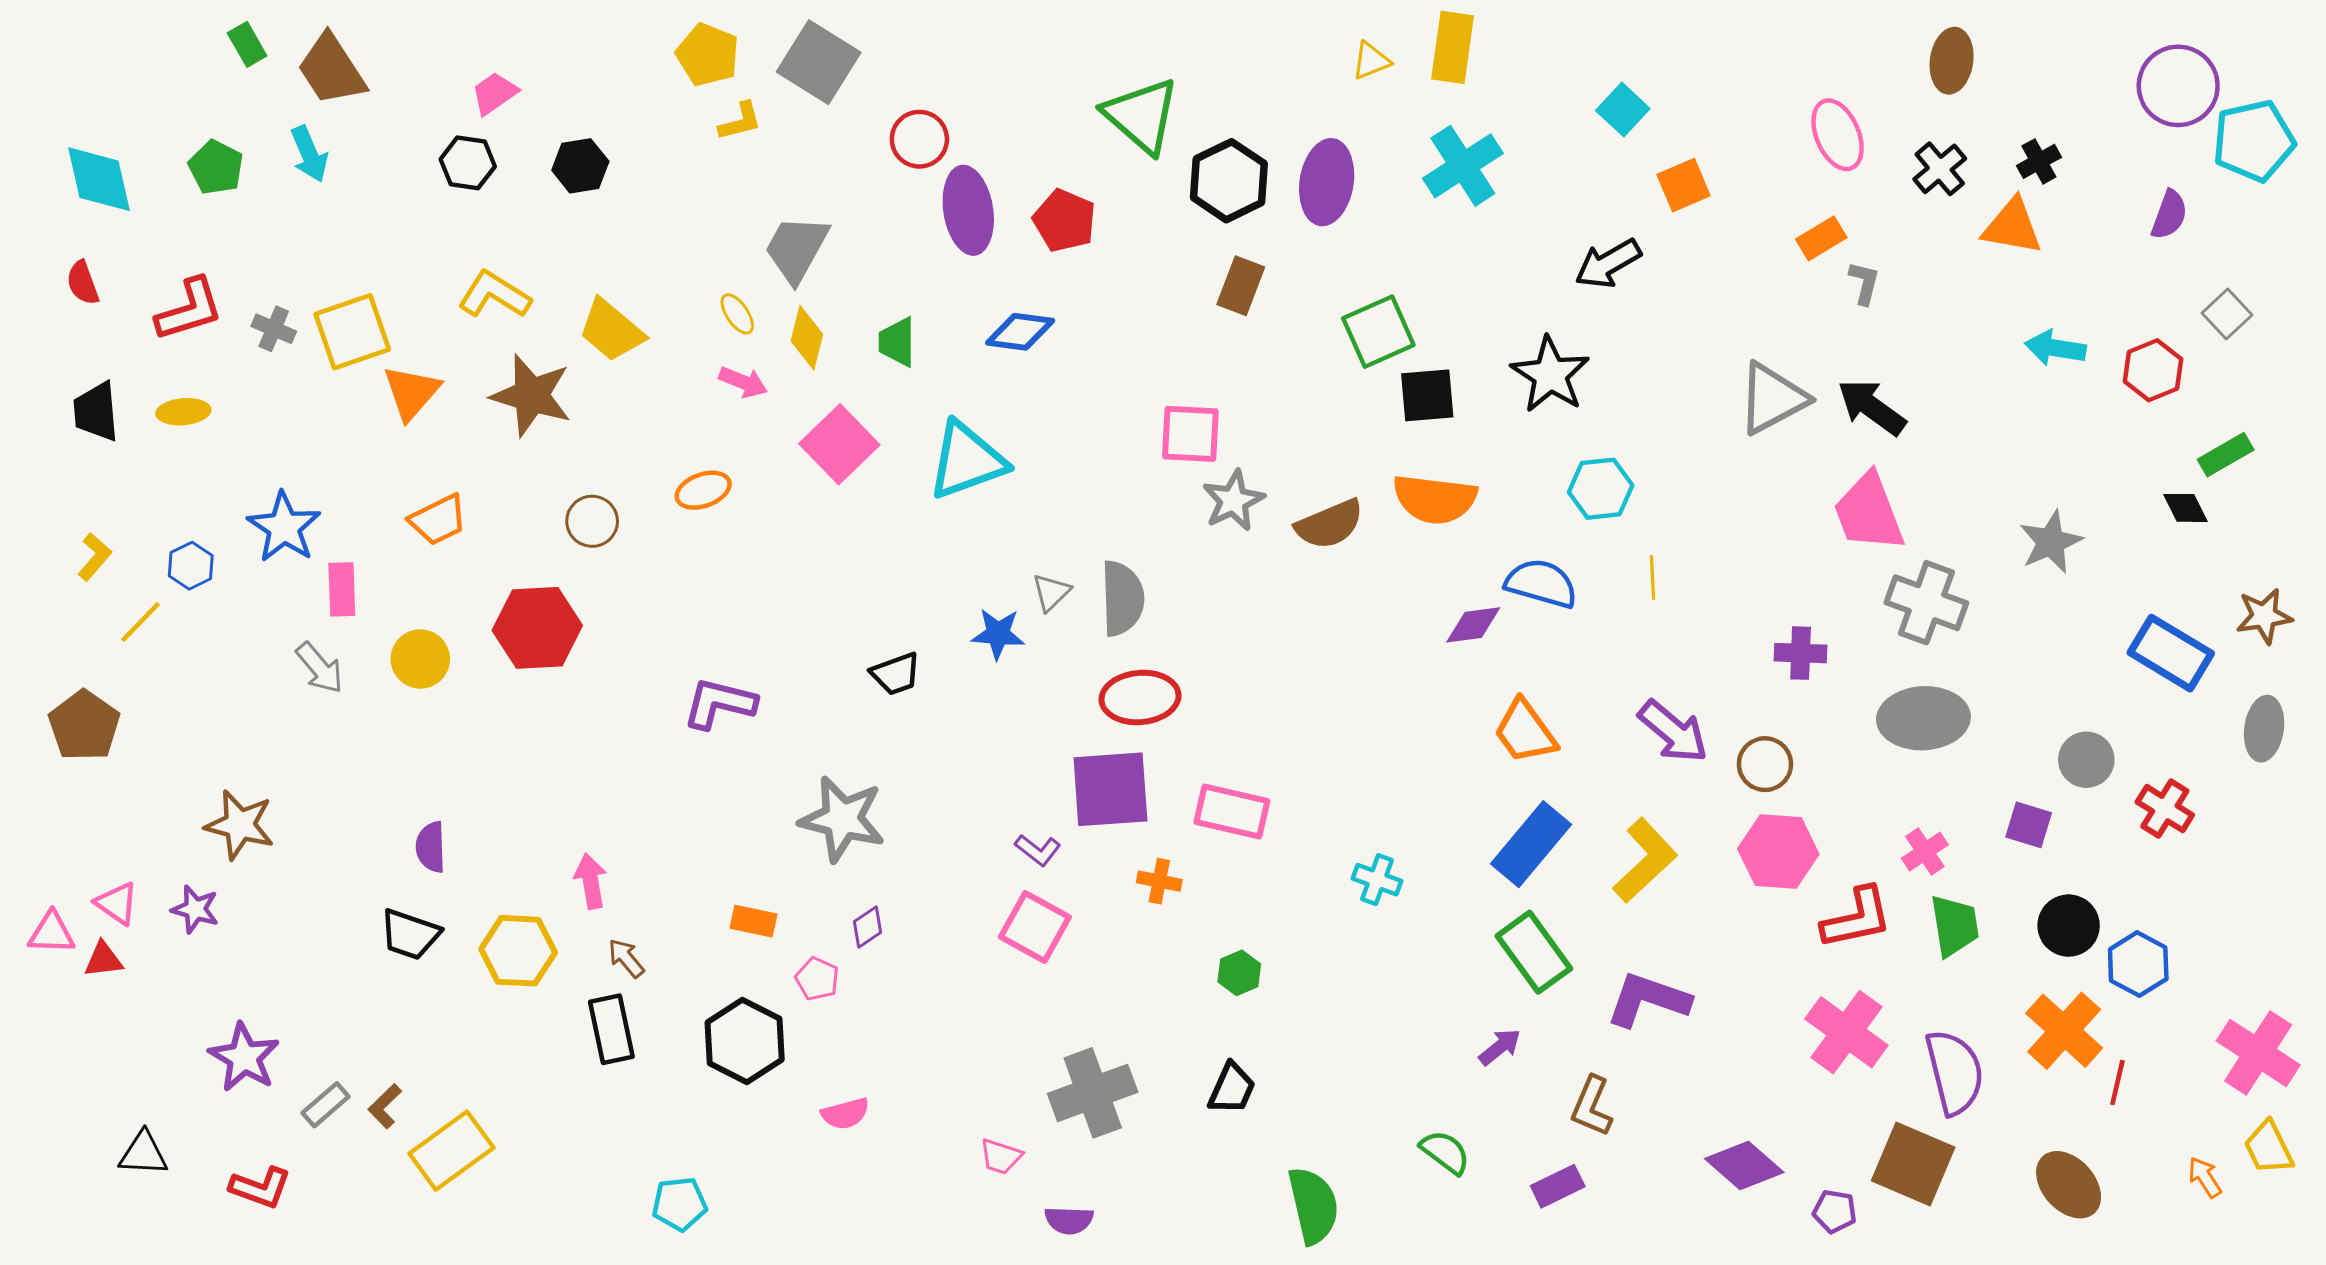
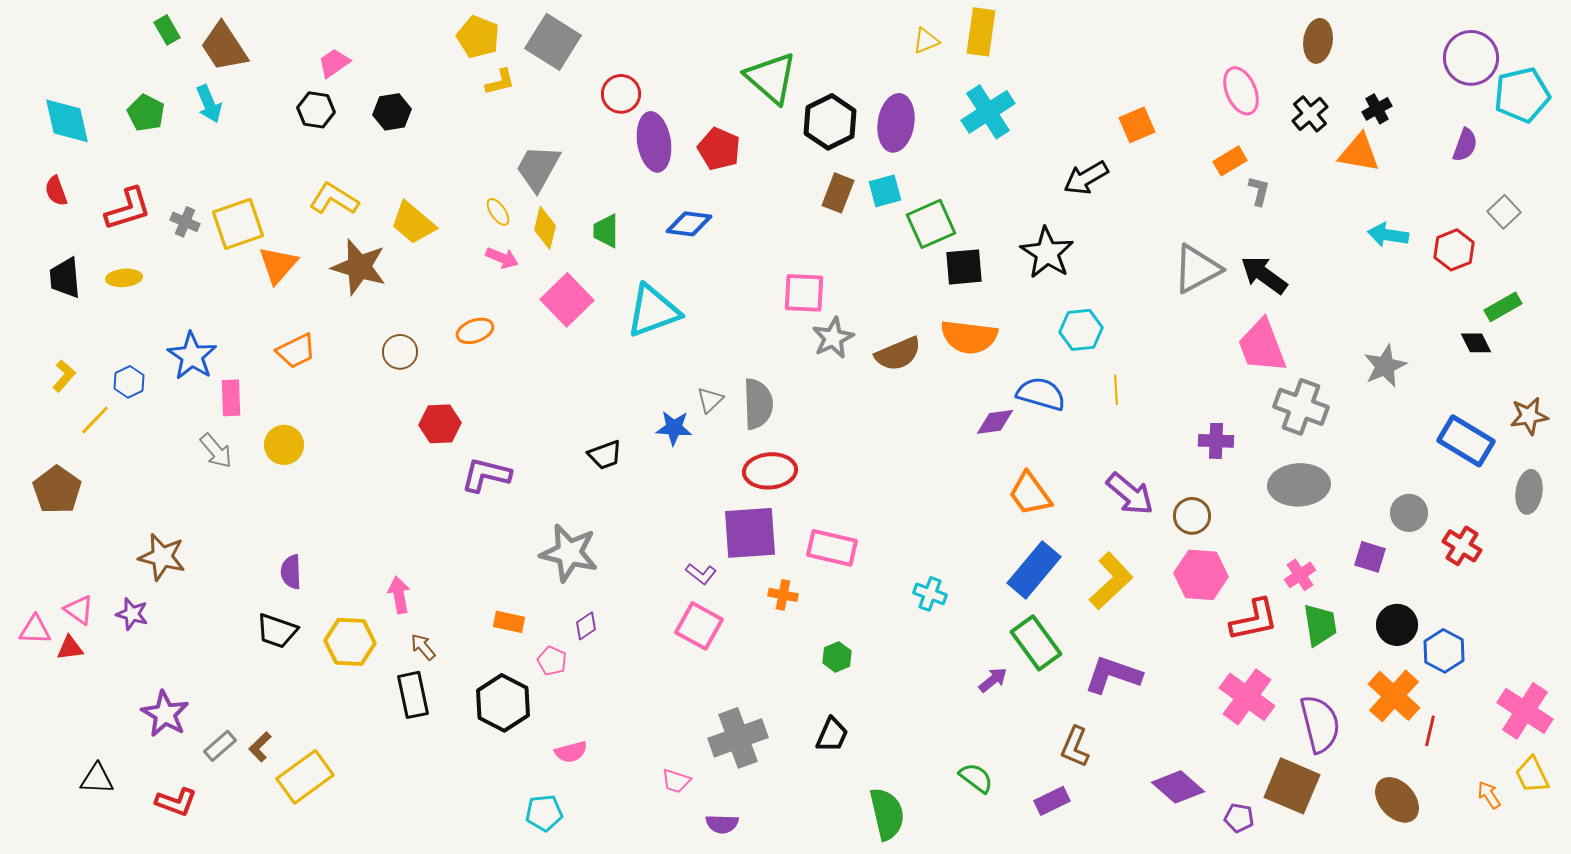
cyan square: (1623, 110) -> (885, 191), moved, turned 32
red hexagon: (537, 628) -> (440, 424), moved, size x0.7
purple arrow: (1500, 1047) -> (993, 680), moved
cyan pentagon: (679, 1204) -> (544, 813), moved

